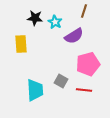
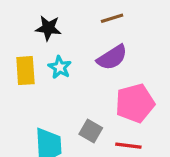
brown line: (84, 11) -> (112, 18), moved, turned 56
cyan star: (55, 22) -> (60, 67), moved

